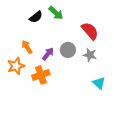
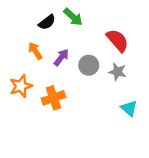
orange arrow: (27, 47) -> (35, 51), moved
purple arrow: (48, 54) -> (61, 57), moved

